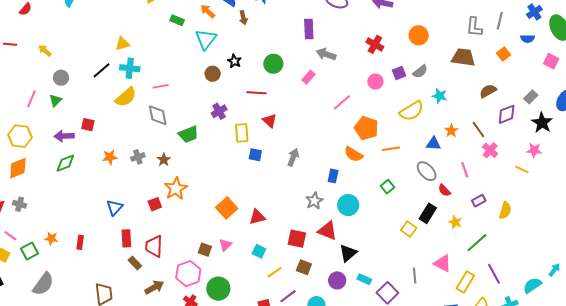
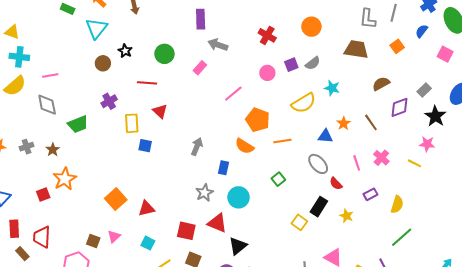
blue semicircle: (528, 39) -> (422, 31), turned 128
yellow triangle: (122, 44) -> (12, 32), turned 35
pink cross: (490, 150) -> (381, 158), moved
gray arrow: (293, 157) -> (197, 147), moved
green line: (477, 243) -> (402, 237), moved

